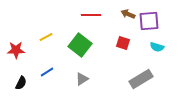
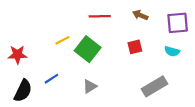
purple square: (149, 21) -> (178, 23), moved
yellow line: (46, 37) -> (62, 40), moved
red square: (123, 43) -> (135, 47), turned -32
black semicircle: (21, 83) -> (23, 91), size x1.5

